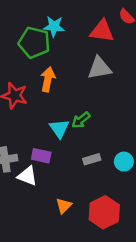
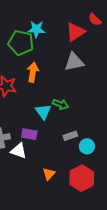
red triangle: (102, 31) -> (75, 32), turned -40
green arrow: (81, 120) -> (61, 104), turned -119
cyan circle: (124, 162) -> (87, 146), moved

